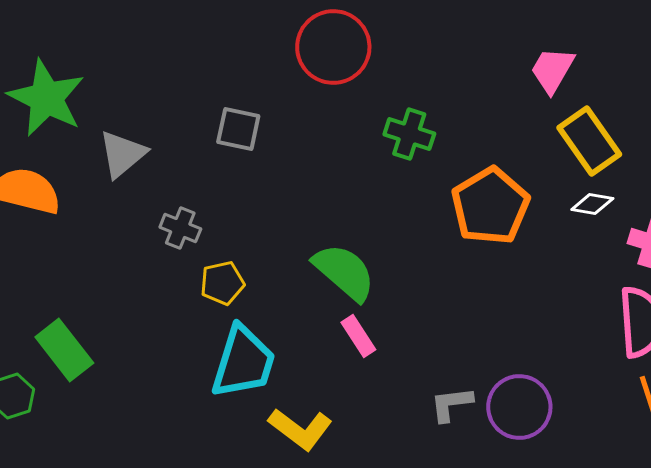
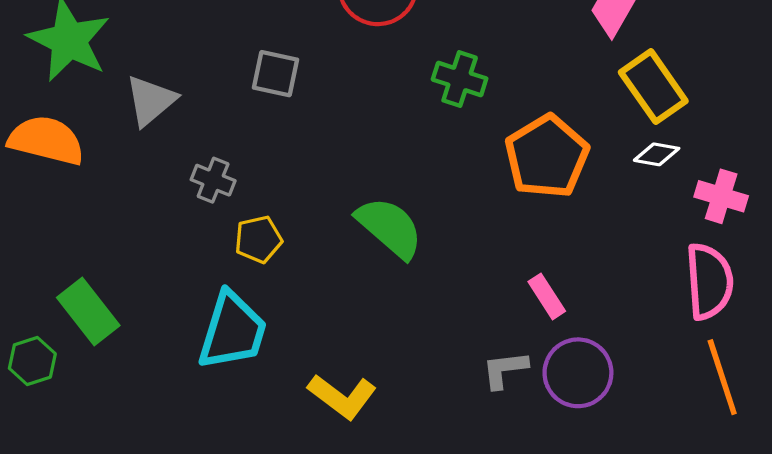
pink rectangle: (358, 336) -> (547, 296), moved
cyan trapezoid: (243, 362) -> (232, 331), moved

